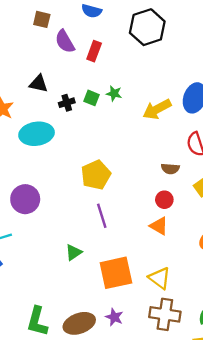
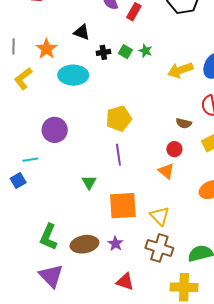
green triangle: (74, 252) -> (89, 182), turned -35

